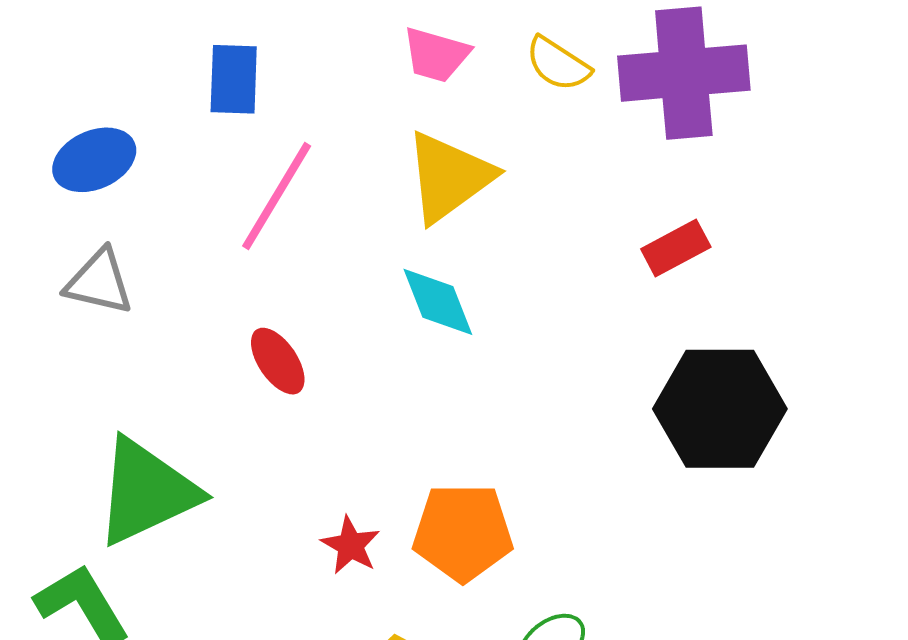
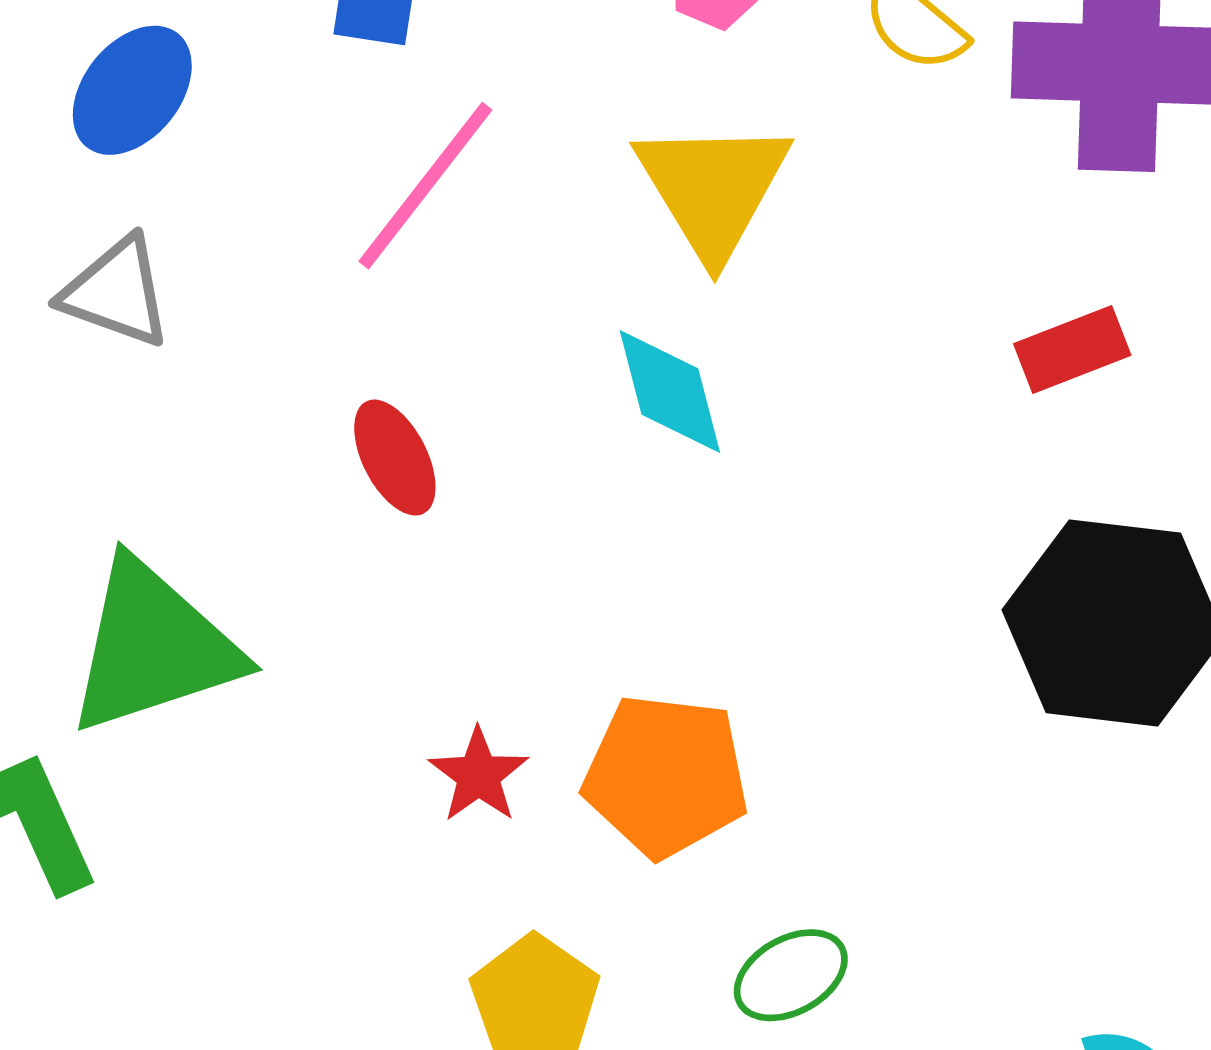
blue ellipse: (94, 160) -> (132, 90), turned -34
yellow triangle: (449, 177) -> (713, 188), turned -32

